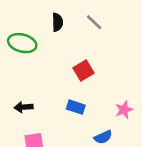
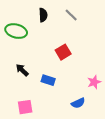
black arrow: (24, 107) -> (22, 70), moved, turned 48
blue rectangle: (76, 107) -> (48, 80), moved

